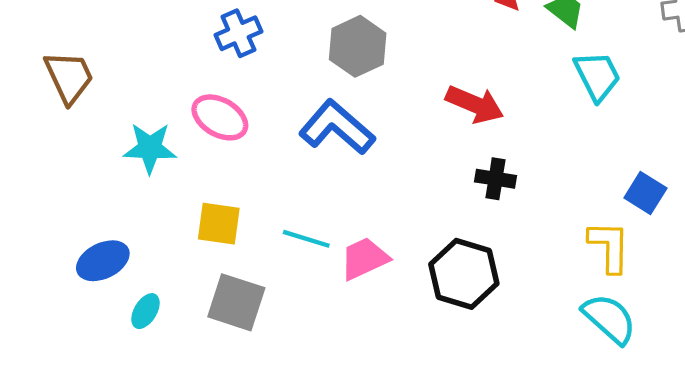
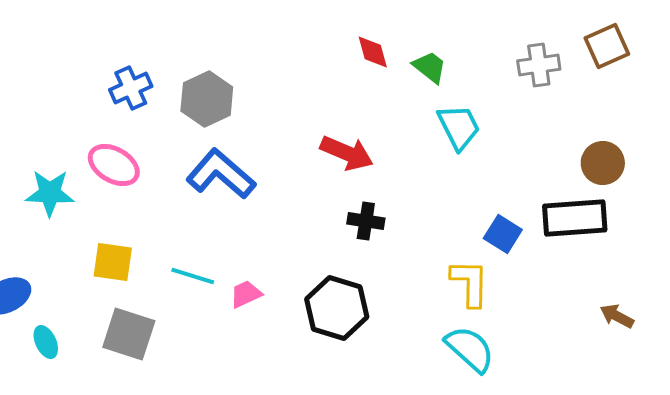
gray hexagon: (358, 46) -> (207, 99), moved
pink trapezoid: (364, 259) -> (246, 294), size x0.7
cyan ellipse: (145, 311) -> (46, 342), turned -56

